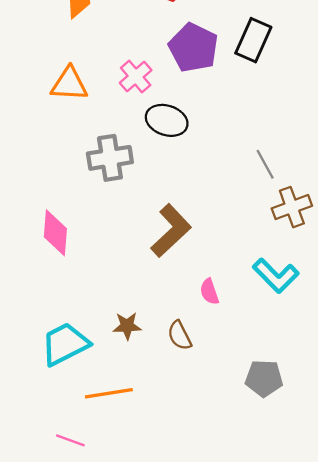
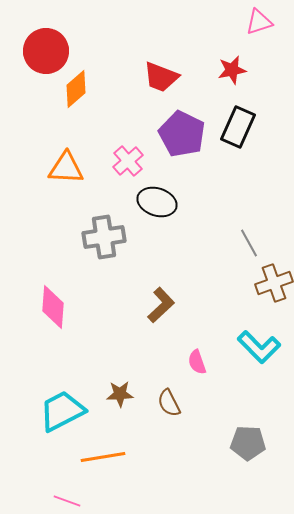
brown L-shape: (171, 231) -> (161, 305), size x0.7

